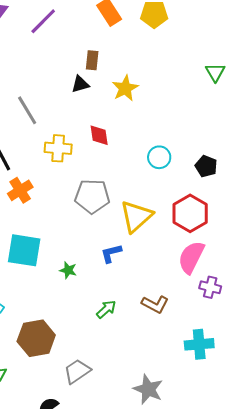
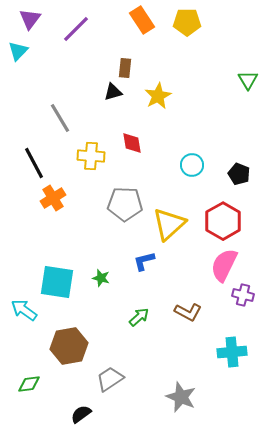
cyan square: (24, 250) -> (57, 282), moved

